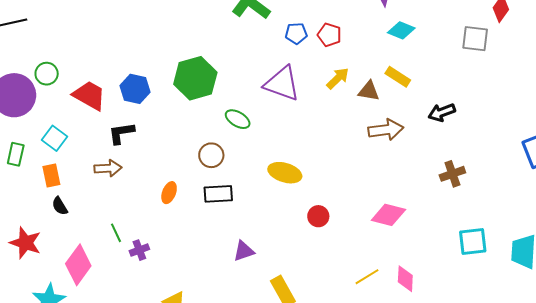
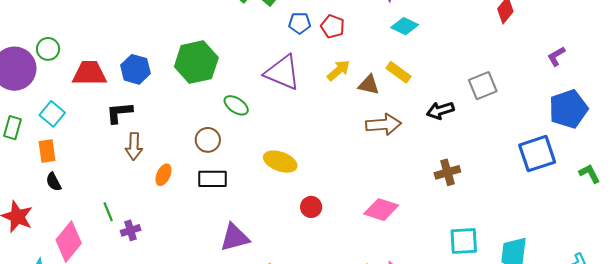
gray square: (475, 39) -> (483, 86), moved, turned -32
red trapezoid: (89, 95) -> (89, 73), turned -33
brown arrow: (108, 168) -> (134, 146), moved, turned 92
purple triangle: (244, 251) -> (235, 237), size x1.4

